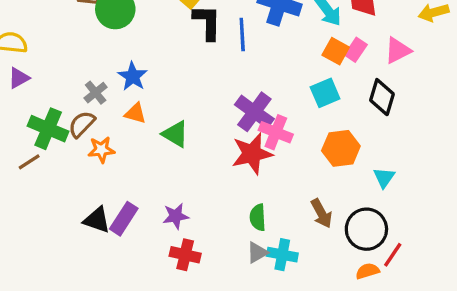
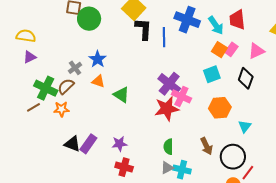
orange star: (101, 150) -> (61, 109), moved

